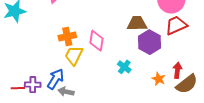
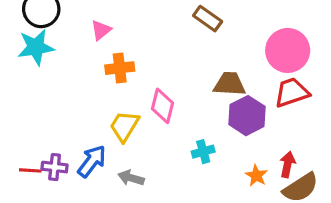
orange cross: (67, 37) -> (120, 68), moved
cyan cross: (124, 67) -> (203, 152), turned 32
gray arrow: (66, 92) -> (131, 178), moved

